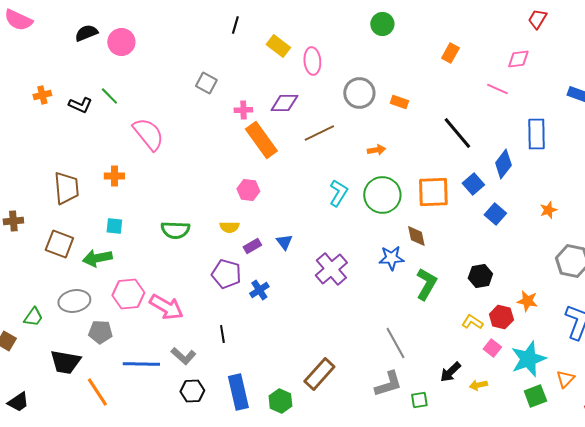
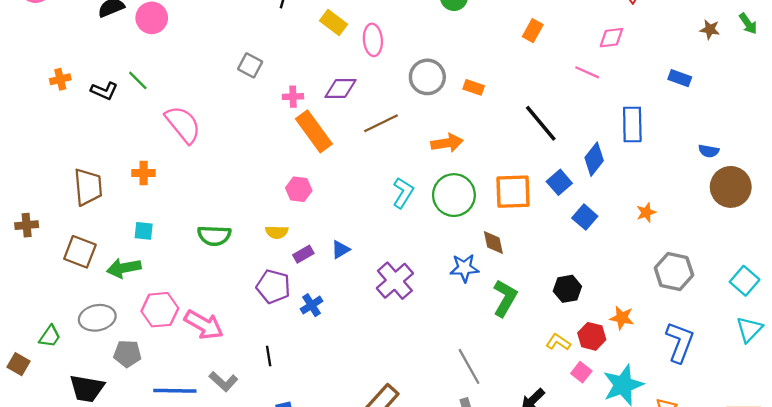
orange arrow: (376, 150) -> (447, 143), size x1.5
blue triangle: (284, 242) -> (340, 249), turned 36

